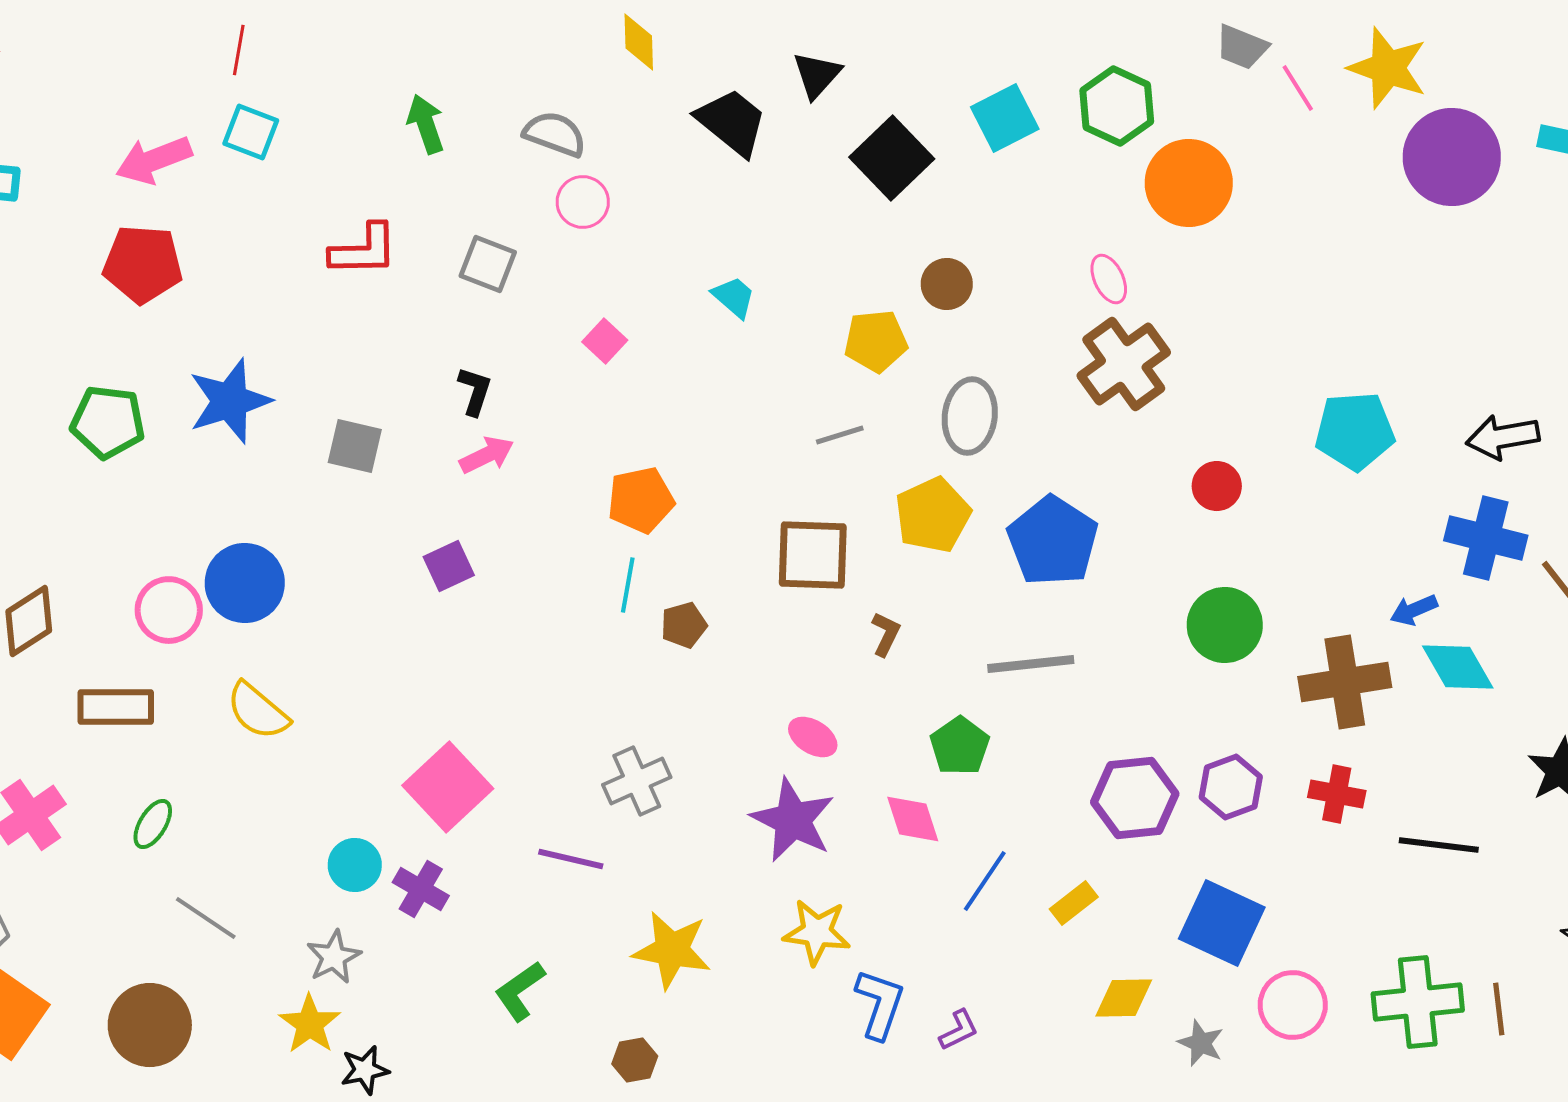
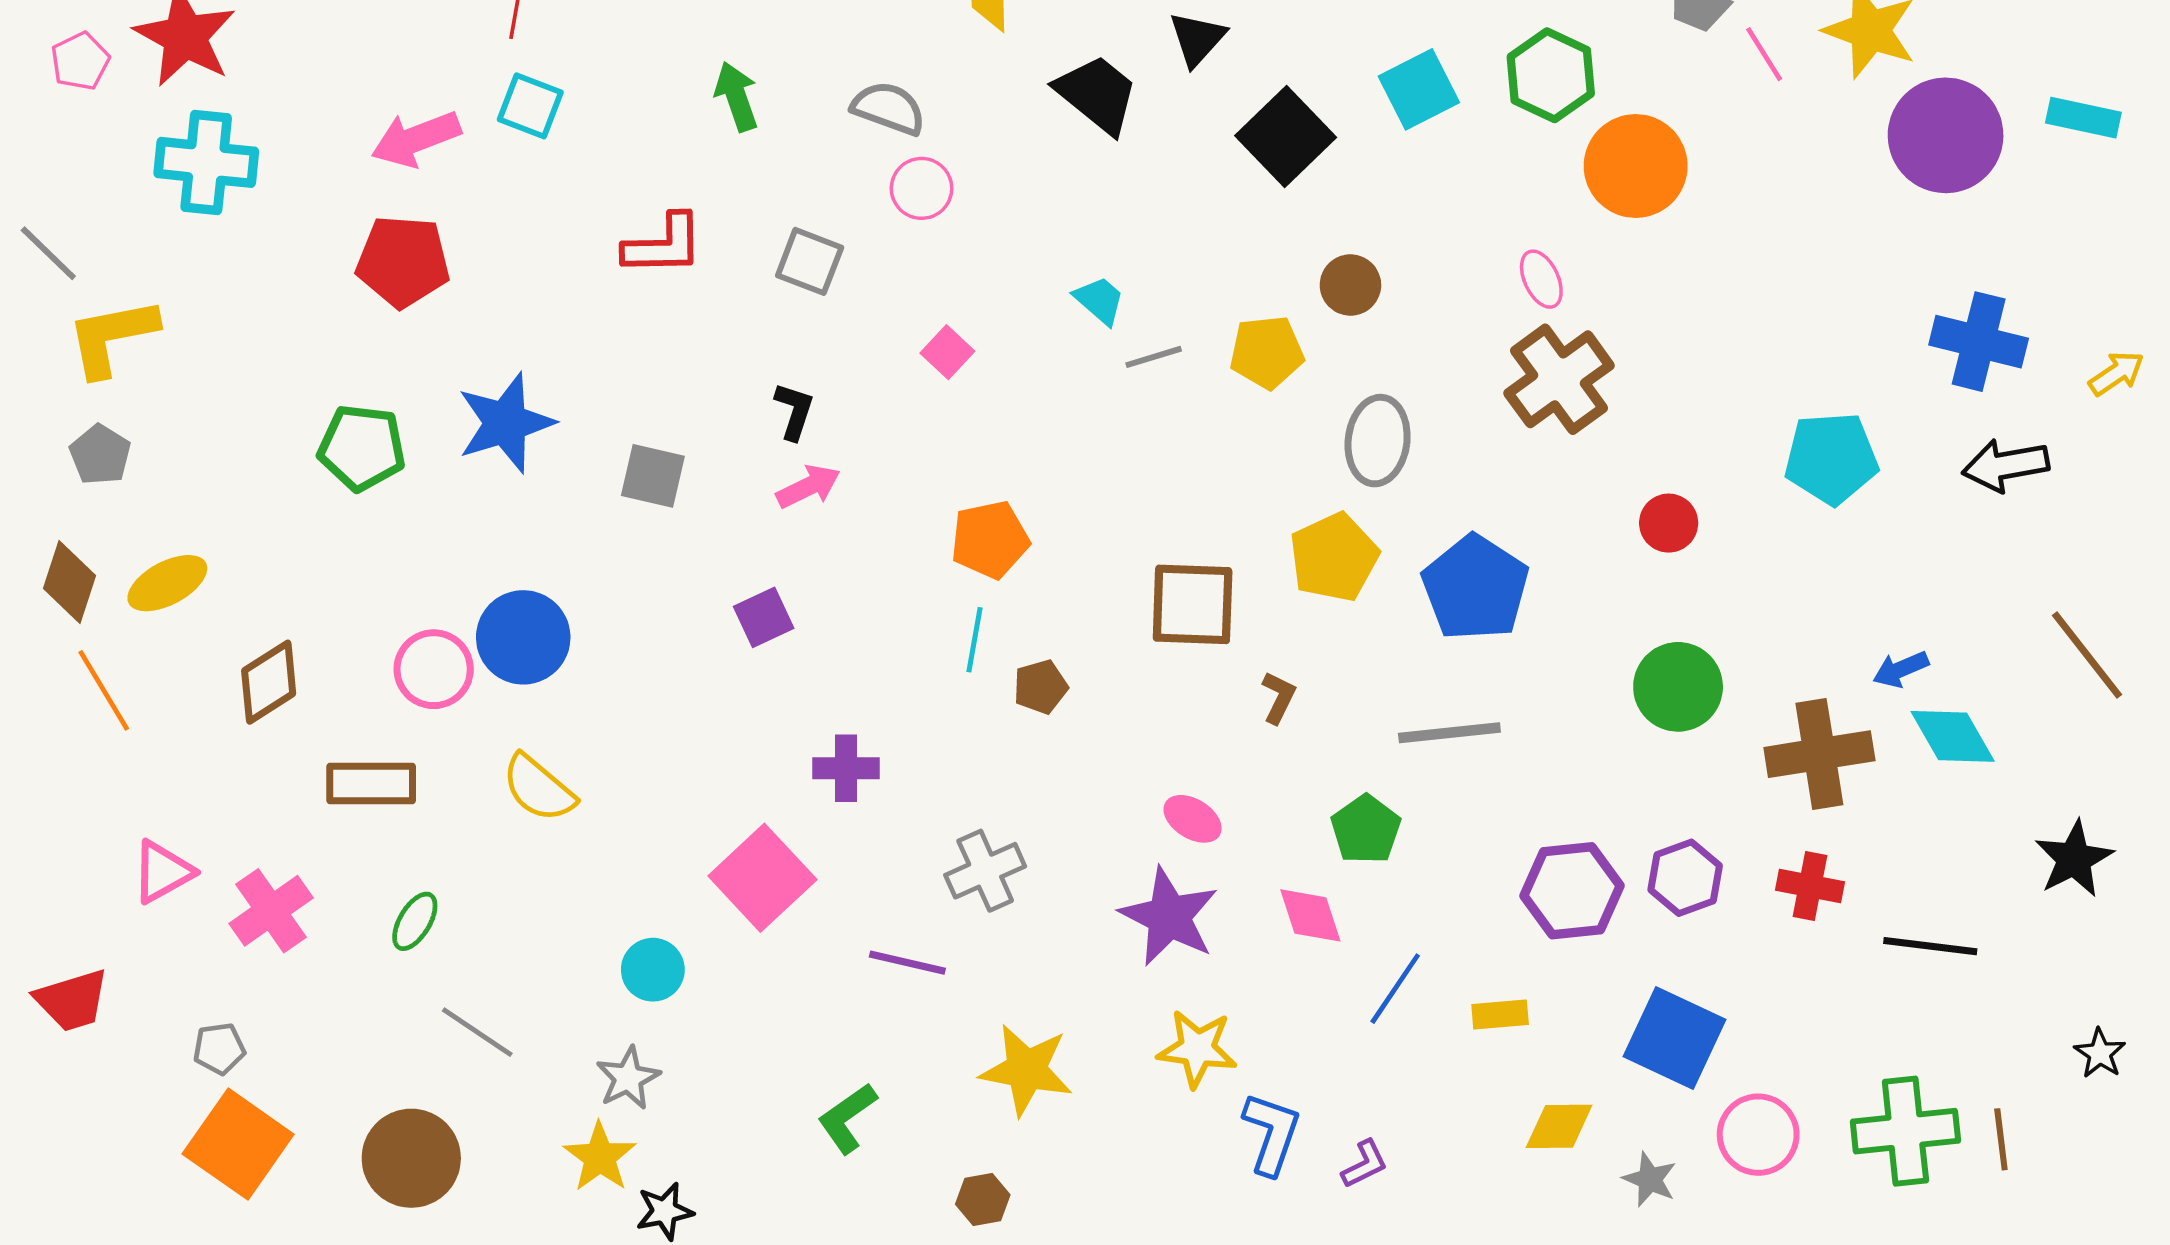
gray line: (840, 435) -> (1154, 357), moved
blue cross: (1486, 538) -> (1979, 342), moved
purple cross: (421, 889) -> (846, 768), moved, turned -30
yellow rectangle: (1074, 903) -> (1500, 1014), turned 33

